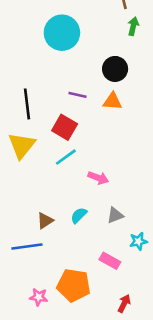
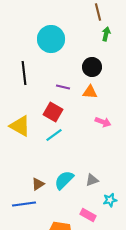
black line: (27, 104) -> (24, 73), moved
yellow triangle: (22, 145) -> (20, 126), turned -40
pink arrow: (98, 178) -> (103, 122), moved
cyan semicircle: (79, 215) -> (64, 180), size x1.5

